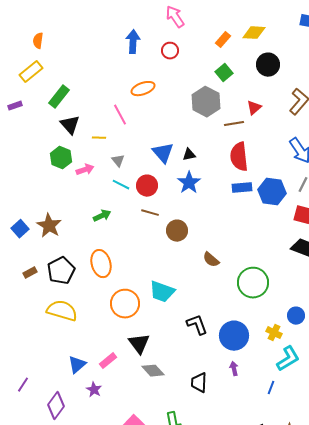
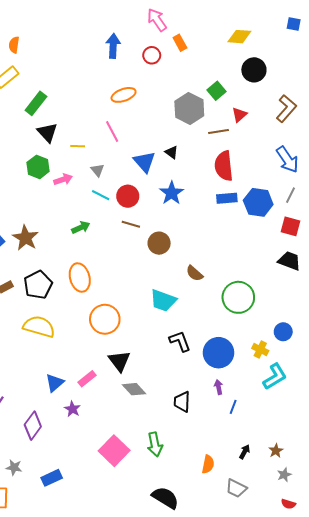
orange rectangle: (223, 40) -> (180, 43), moved, turned -70
green square: (224, 73) -> (216, 91), moved
pink line: (120, 115) -> (112, 131), moved
black triangle: (189, 155) -> (172, 152), moved, turned 48
cyan trapezoid: (162, 292) -> (163, 300), moved
blue line: (271, 388) -> (233, 407), moved

